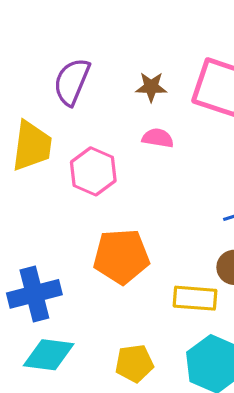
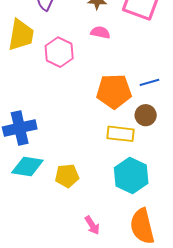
orange pentagon: (121, 256) -> (114, 91), moved
yellow pentagon: (134, 363) -> (67, 176), moved

